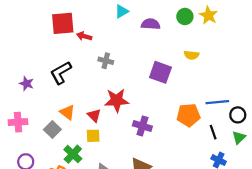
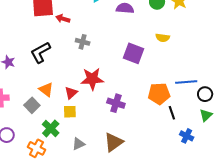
red triangle: (94, 115) -> (71, 93), turned 32
black line: (213, 132) -> (172, 113), moved

